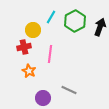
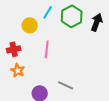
red cross: (24, 47) -> (14, 49), moved
orange star: (29, 71) -> (18, 70), moved

